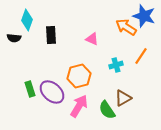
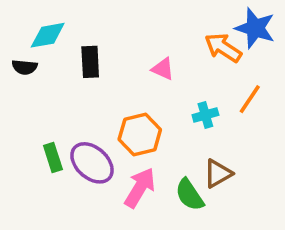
cyan diamond: (27, 20) -> (48, 35), turned 60

